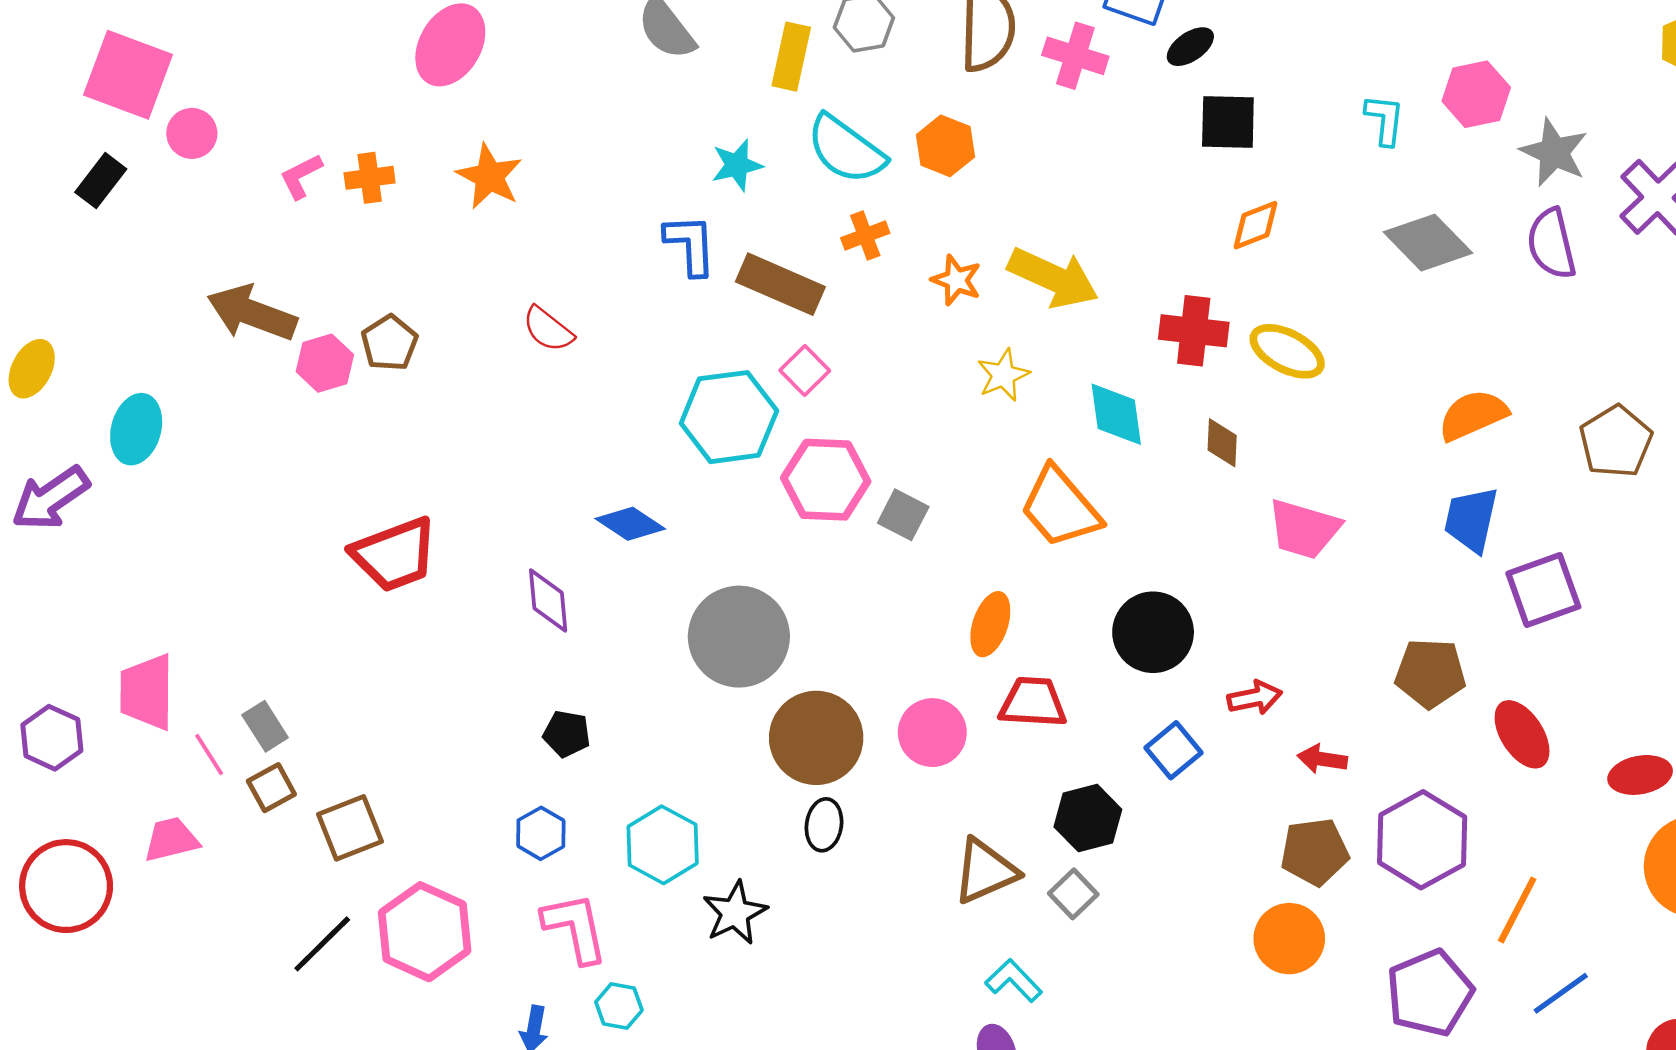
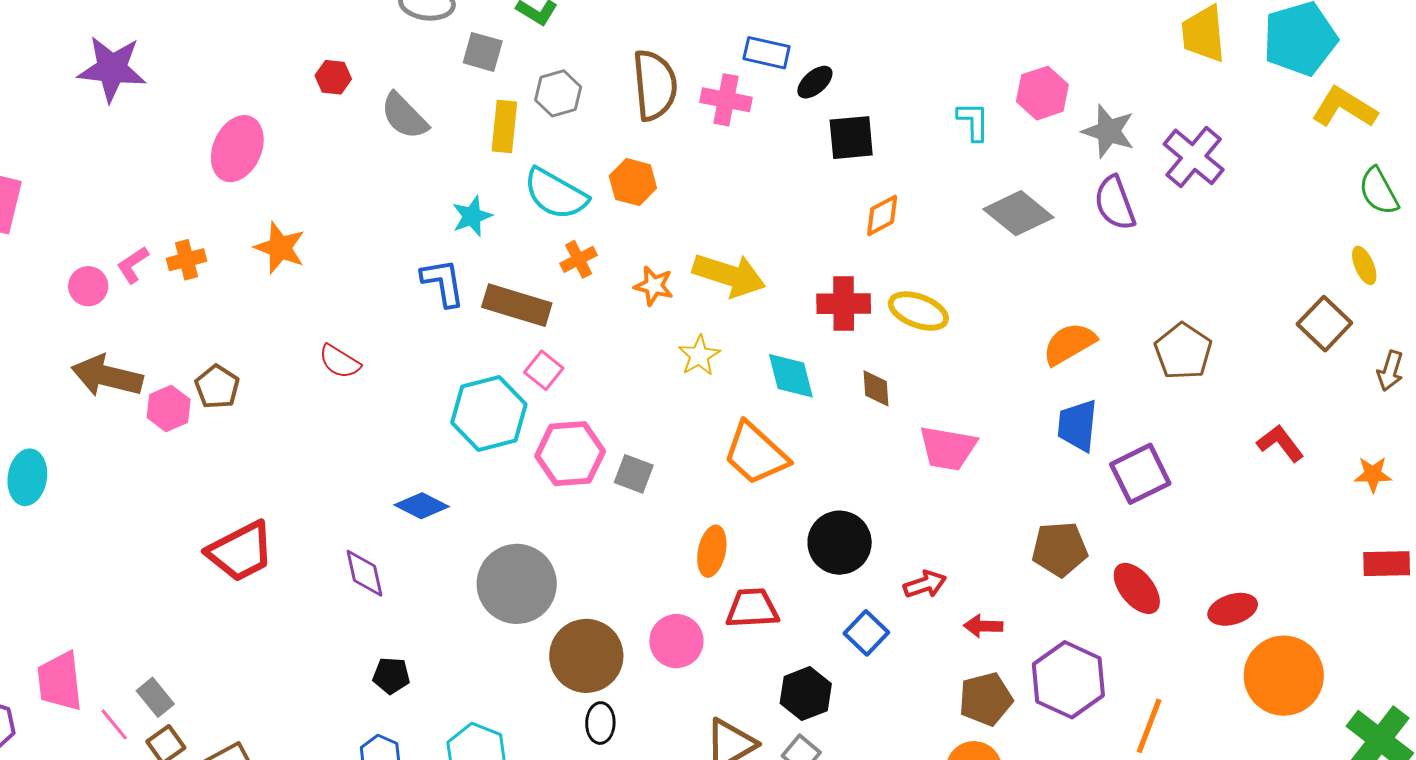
pink circle: (192, 133) -> (88, 286), moved

